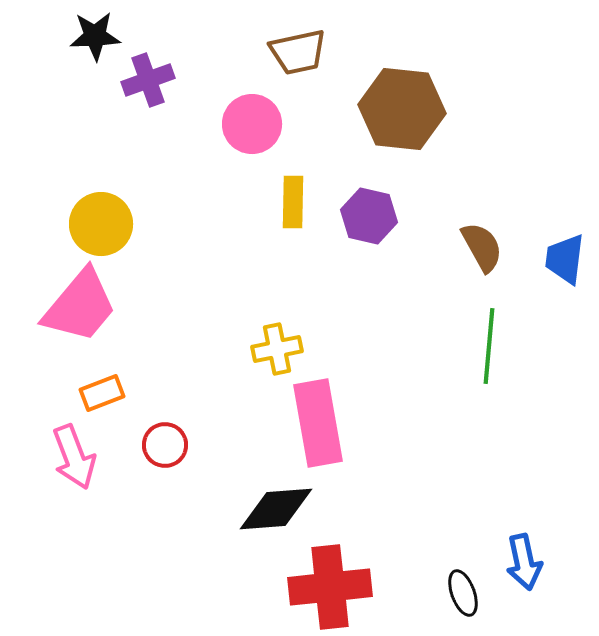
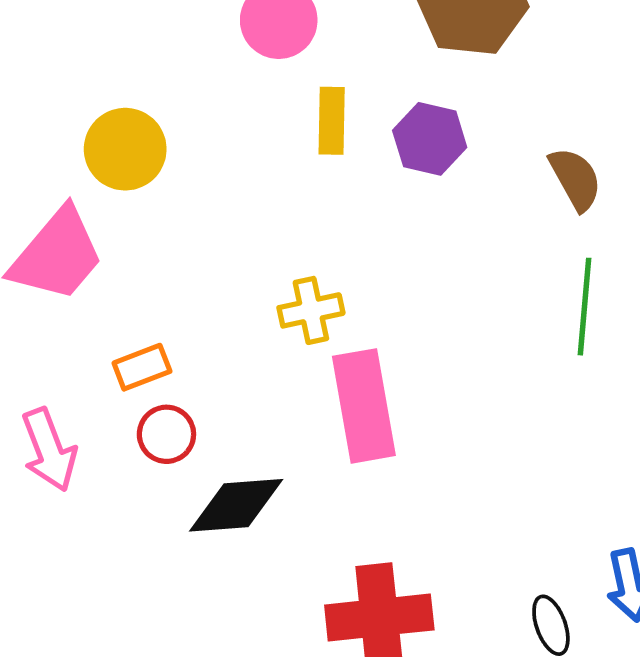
yellow circle: (101, 224) -> (125, 149), moved
orange rectangle: (102, 393) -> (142, 367), moved
black diamond: (276, 509) -> (236, 505), moved

